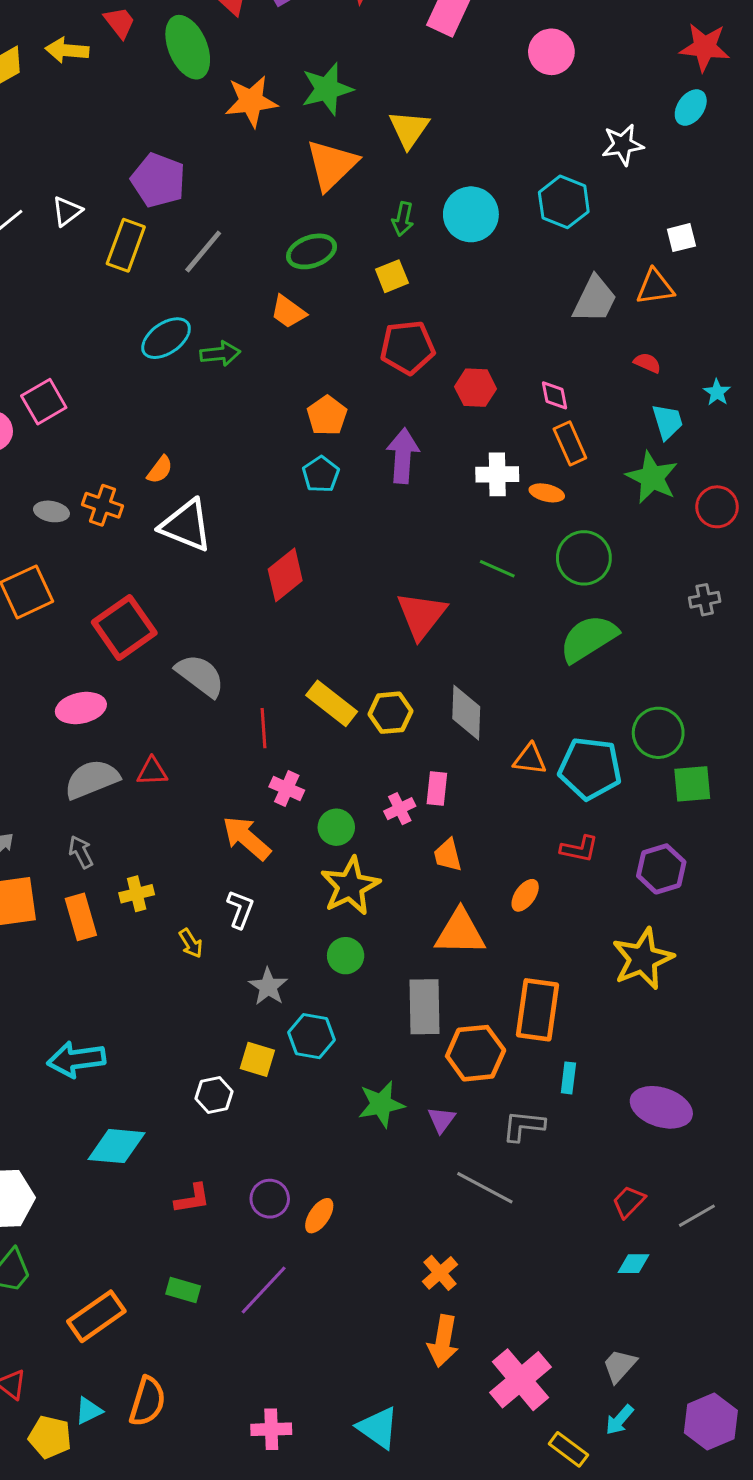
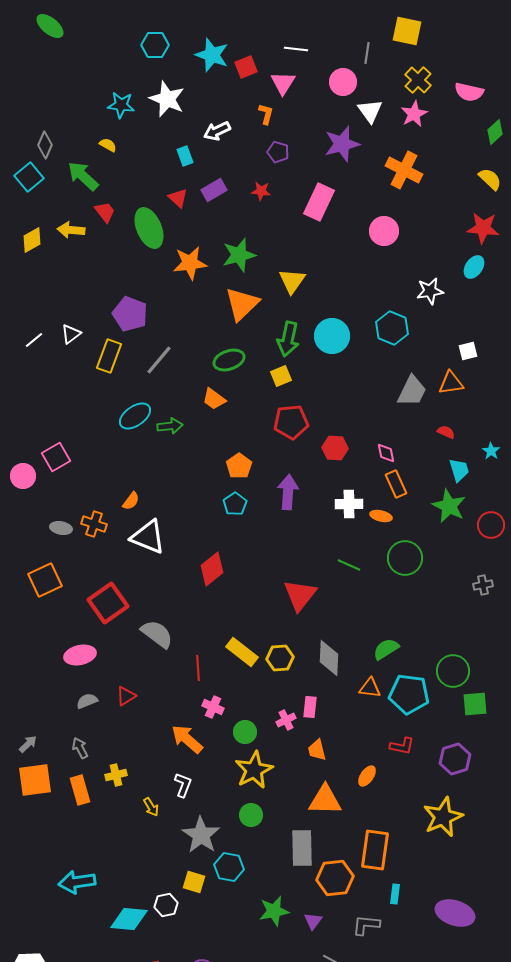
green arrow: (403, 219) -> (288, 339), size x1.6
green semicircle: (589, 638) -> (386, 649), moved, size x0.7
red triangle: (152, 771) -> (126, 696), turned -30
gray semicircle: (92, 779) -> (87, 701), size x0.6
gray star: (268, 987) -> (201, 835), size x1.5
cyan diamond: (117, 1146) -> (129, 919), moved

